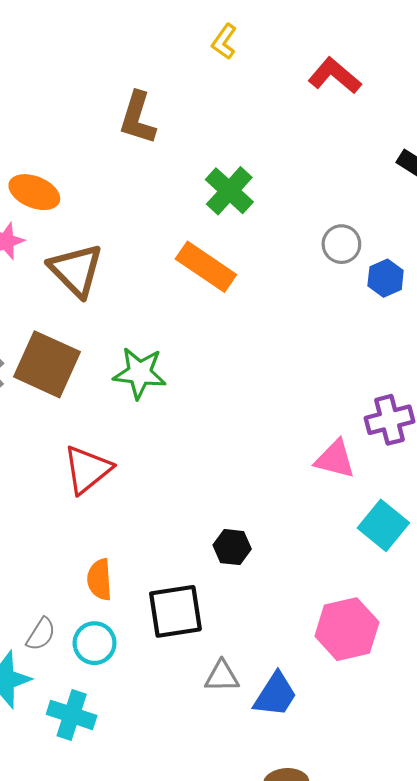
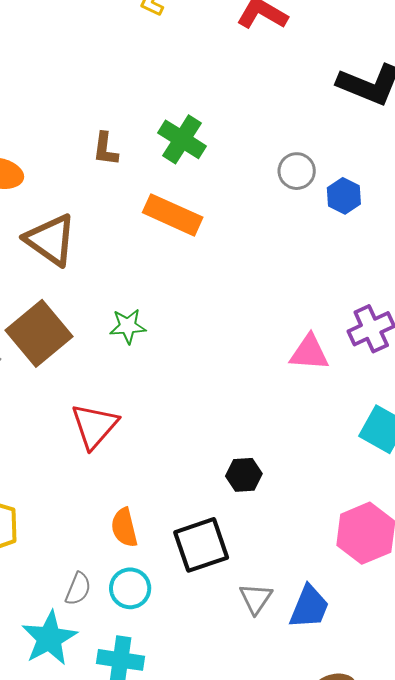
brown L-shape: (138, 118) -> (105, 149), moved, size x0.7
brown square: (47, 364) -> (39, 333), turned 36
green star: (140, 373) -> (128, 326), size x0.7
pink triangle: (335, 459) -> (309, 353), moved
gray triangle: (222, 676) -> (256, 598), turned -45

